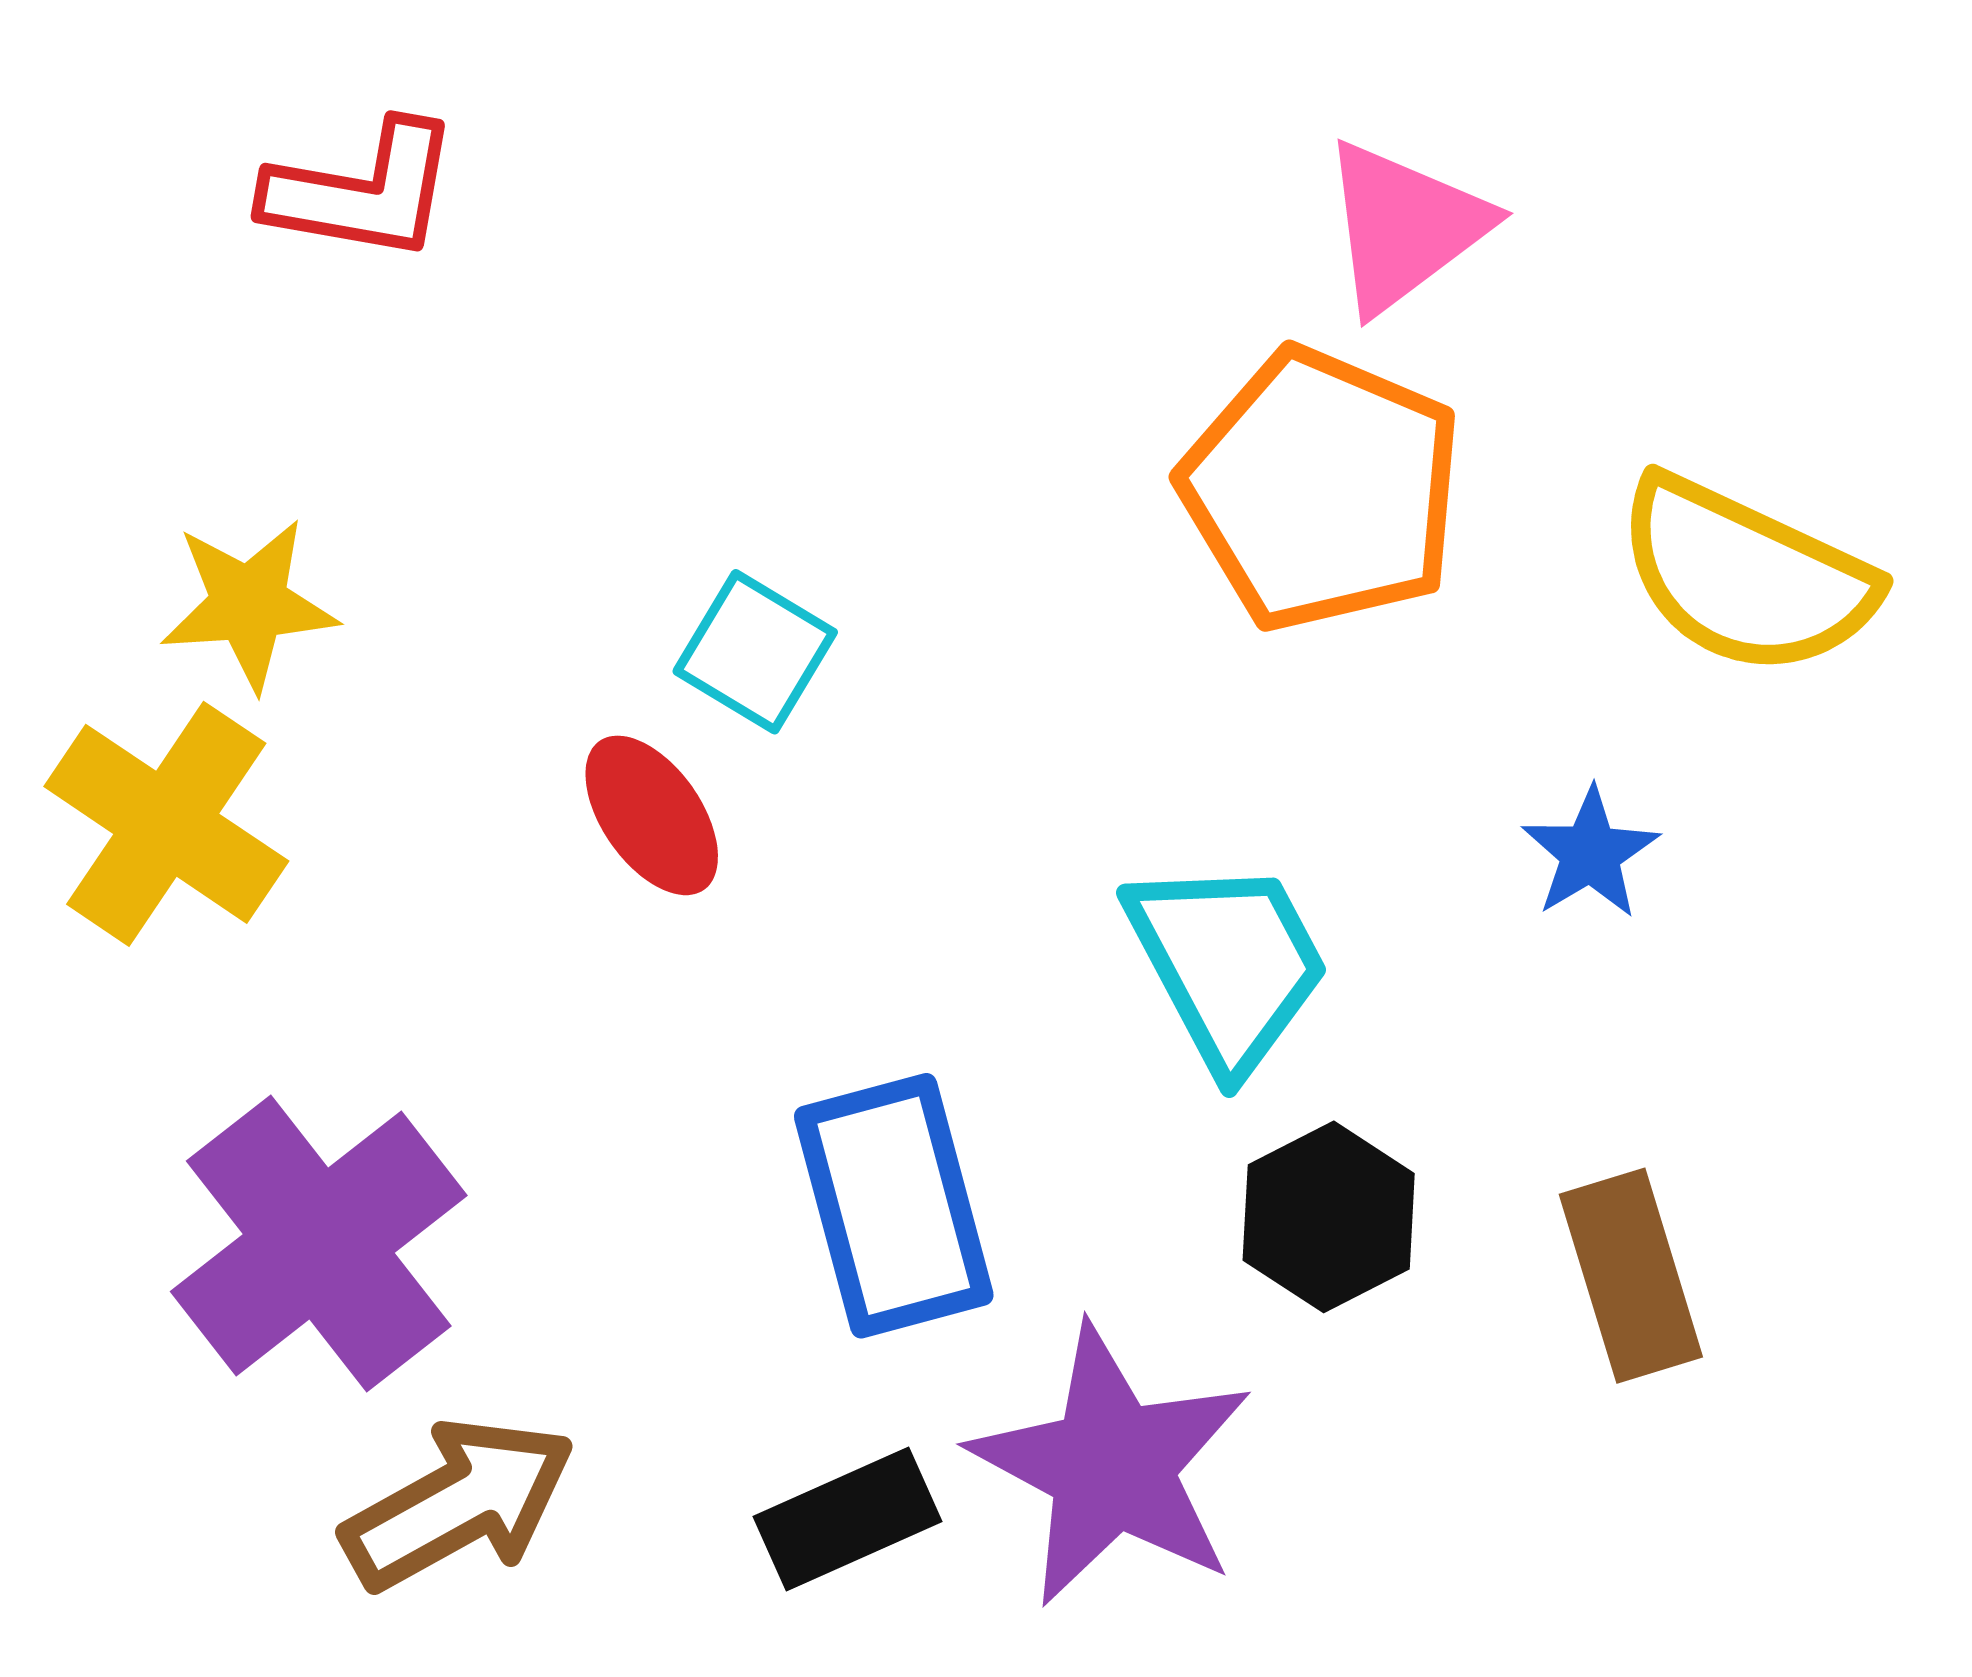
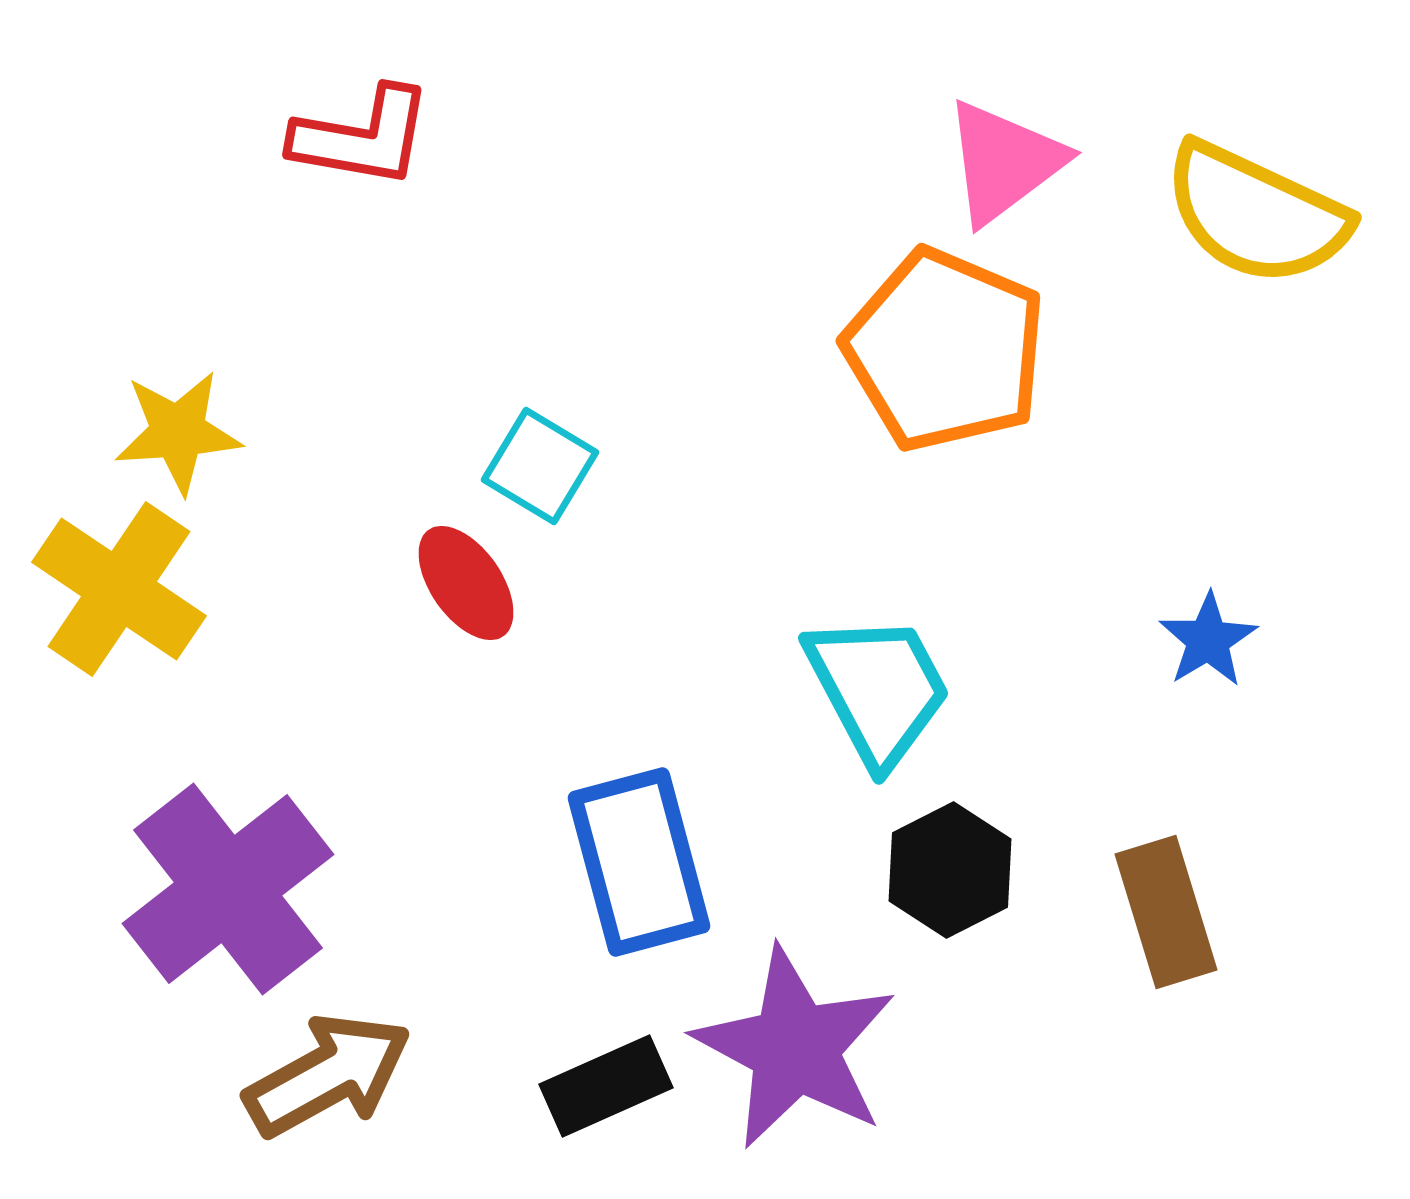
red L-shape: (362, 192) -> (362, 137), moved
yellow semicircle: (1746, 576) -> (1256, 214), moved
blue star: (1590, 853) -> (1208, 640), moved

